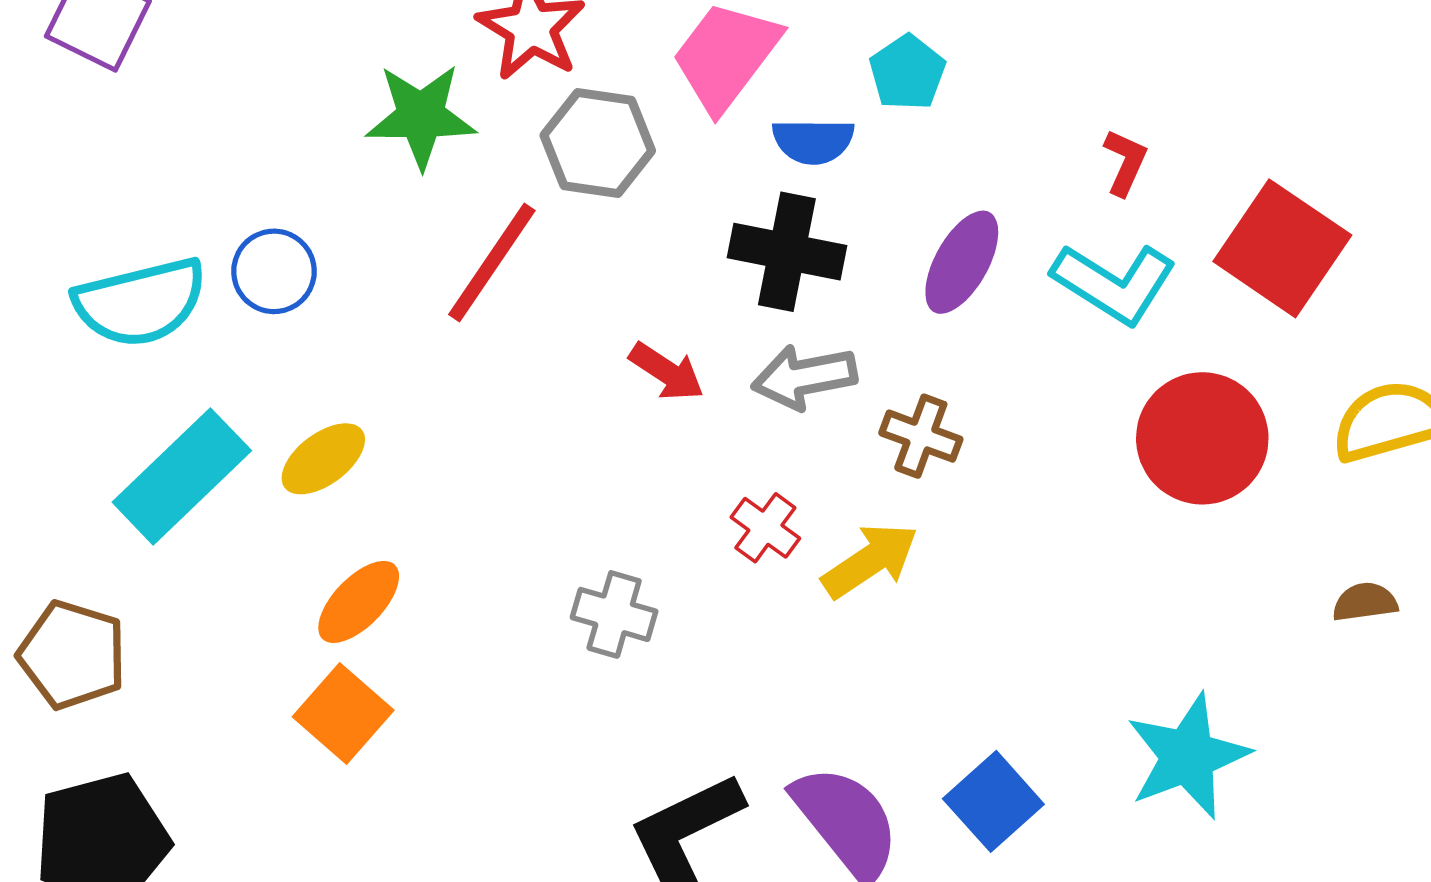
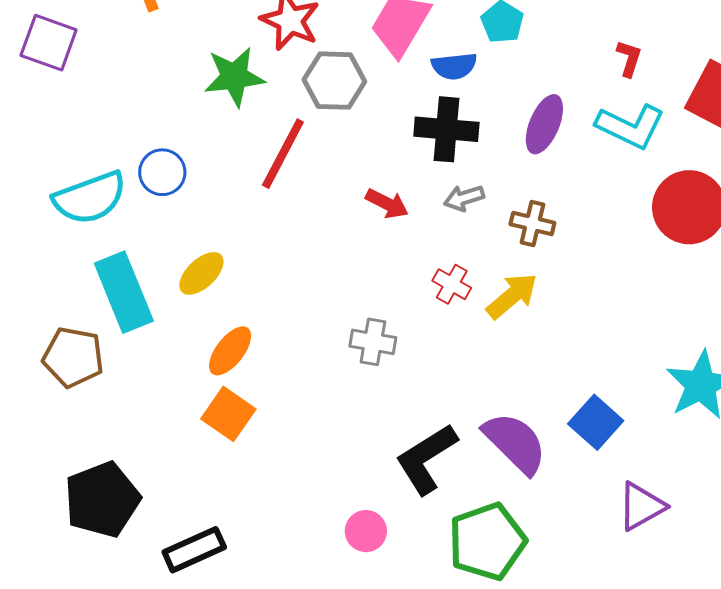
gray arrow: (804, 377) -> (464, 198), size x0.7
cyan rectangle: (182, 476) -> (124, 292), turned -62
brown pentagon: (72, 655) -> (73, 357), moved

